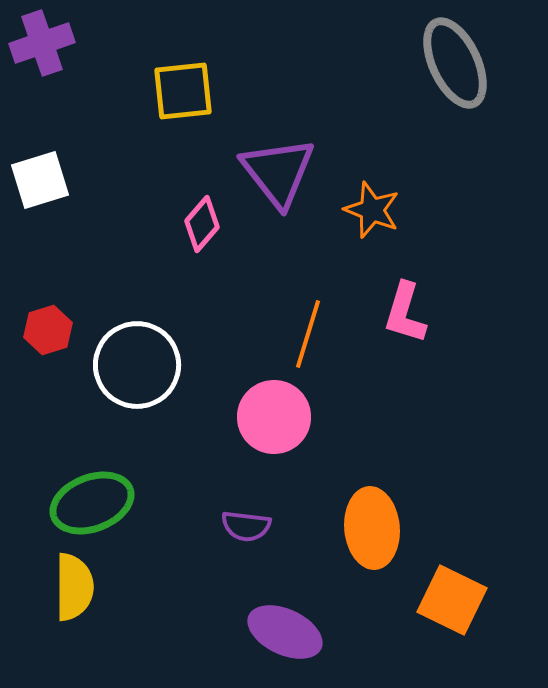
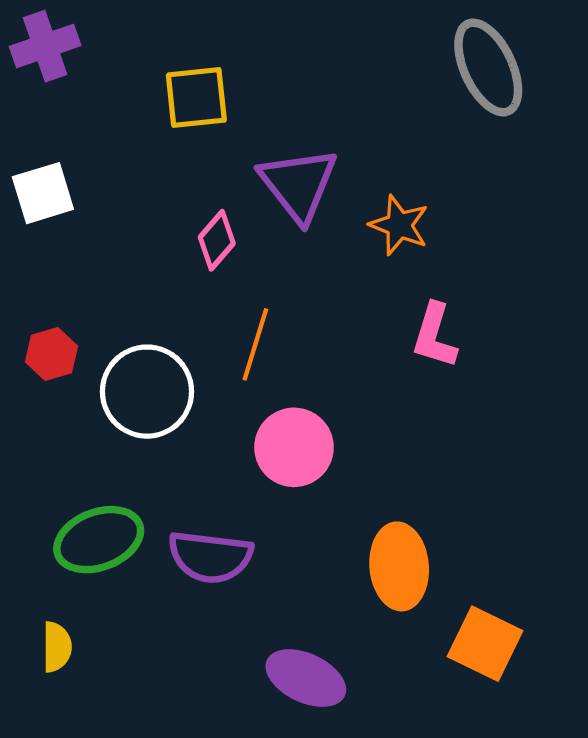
orange line: (308, 334) -> (255, 344), moved
purple semicircle: (246, 526) -> (210, 557), moved, size x1.6
yellow semicircle: (74, 587) -> (57, 647), moved, size x0.7

